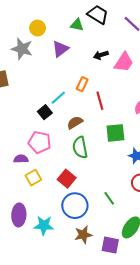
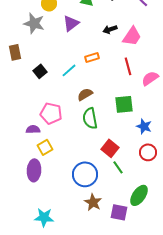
orange rectangle: (82, 84) -> (92, 57), turned 48
red line: (100, 101) -> (128, 66), moved
black square: (45, 112) -> (40, 71), moved
red square: (67, 179) -> (110, 148), moved
purple ellipse: (19, 215) -> (34, 170), moved
cyan star: (44, 225) -> (44, 217), moved
brown star: (83, 235) -> (93, 202), turned -30

